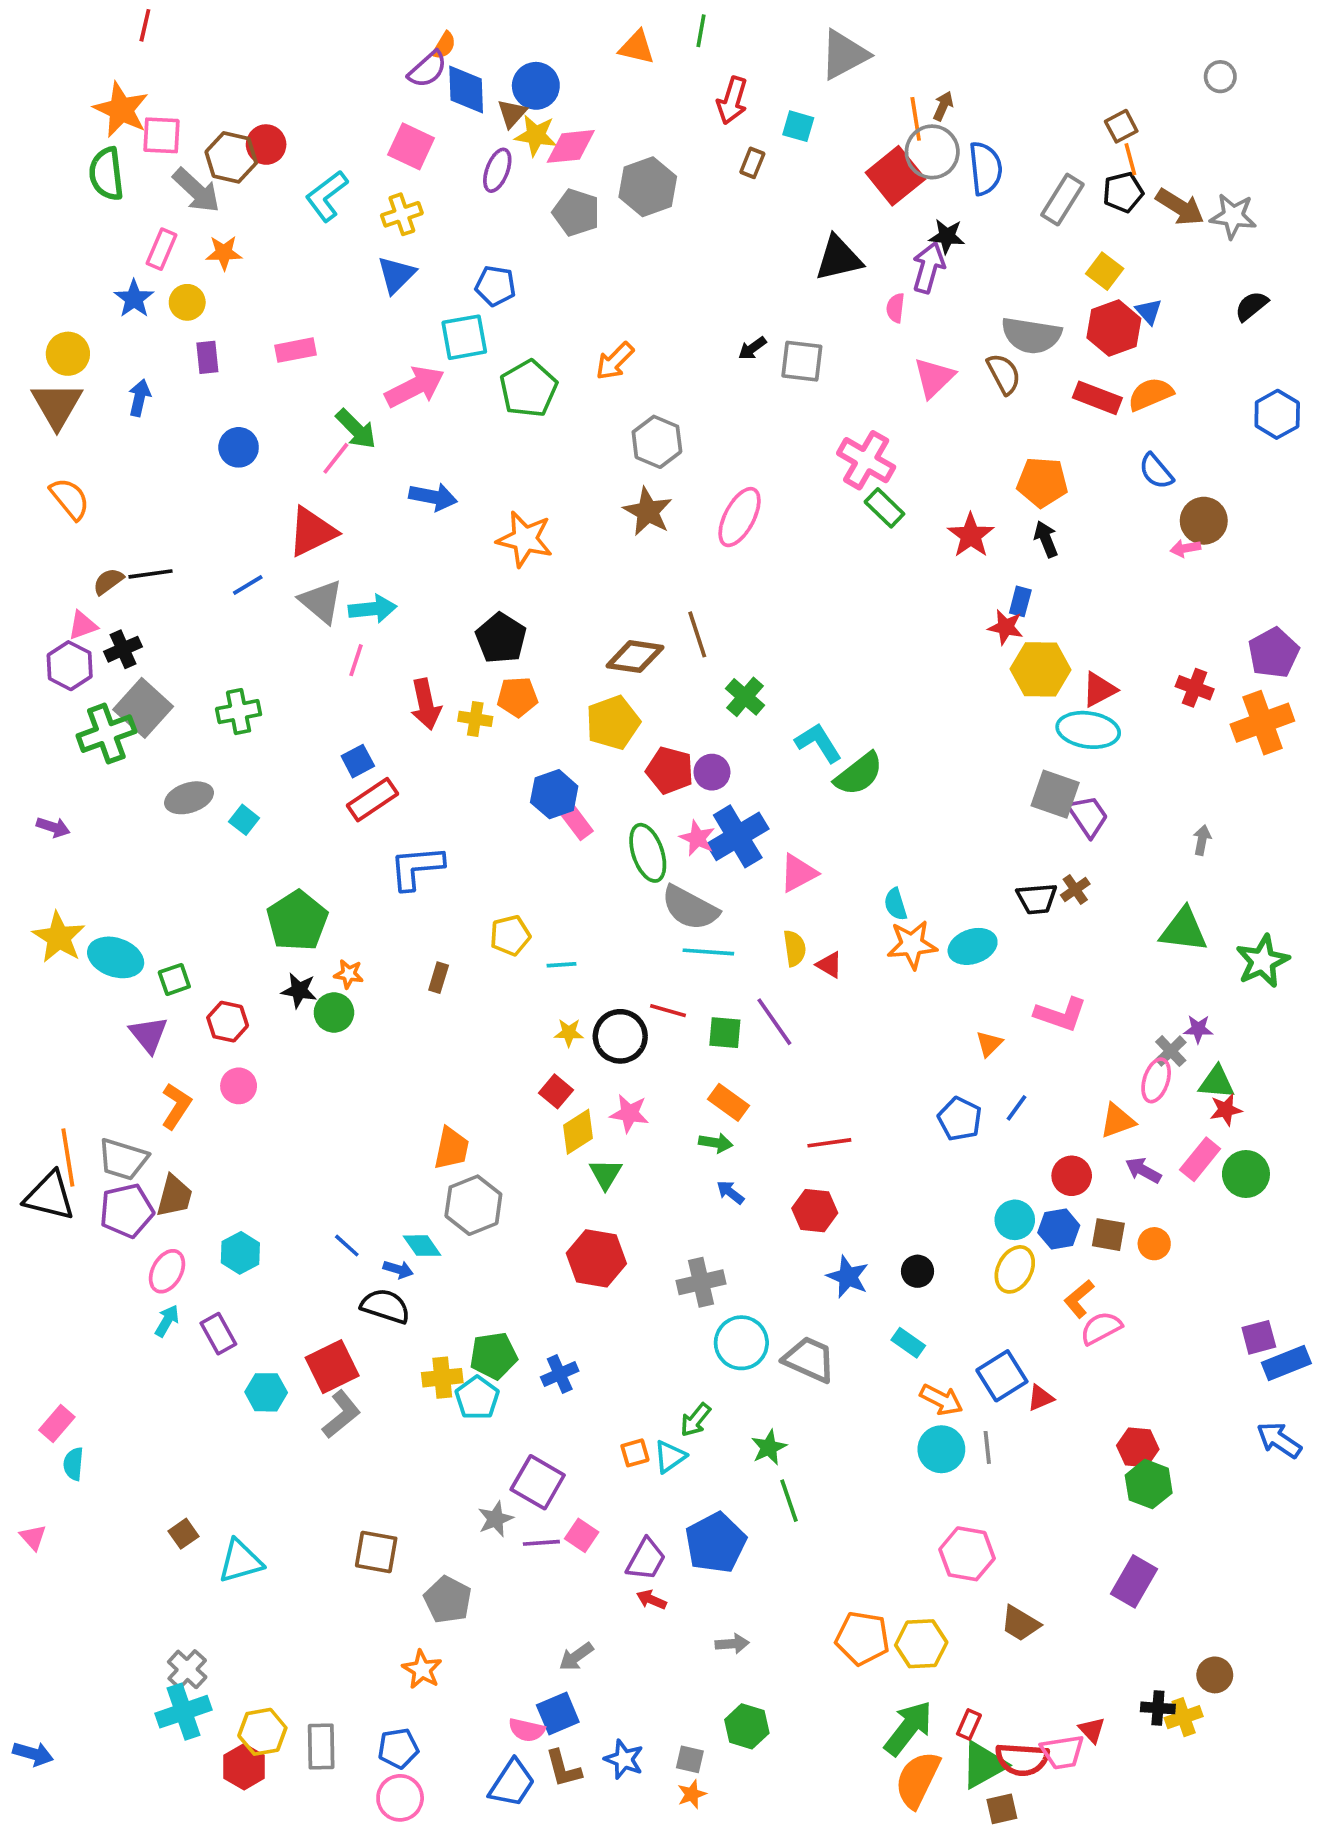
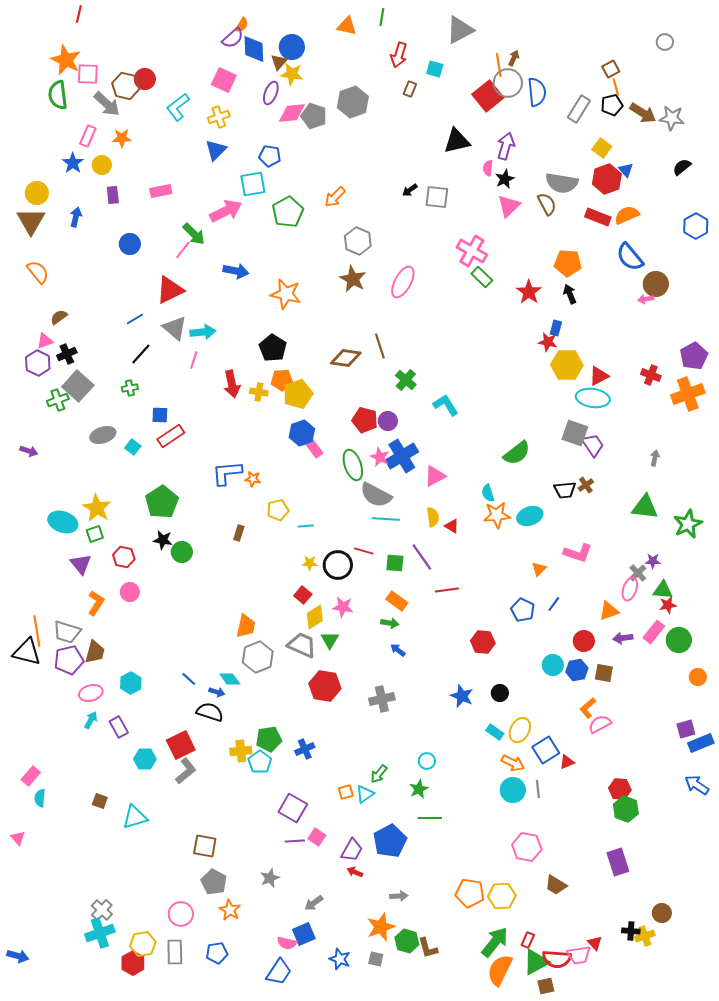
pink diamond: (571, 146) -> (292, 113), moved
black star: (947, 236) -> (505, 179), moved, turned -30
blue semicircle: (1156, 471) -> (630, 257), size x1.4
black line: (150, 574) -> (141, 354), moved, turned -40
green cross: (239, 712) -> (130, 388), size x0.7
yellow pentagon: (613, 723) -> (298, 394), moved
green cross: (106, 734) -> (58, 400), size x0.7
blue square: (358, 761) -> (160, 415), moved, turned 30
green semicircle: (859, 774) -> (517, 453), moved
red rectangle: (373, 800) -> (171, 436), moved
yellow star: (59, 937) -> (97, 508), moved
orange star: (349, 974) -> (253, 479), moved
red line: (829, 1143) -> (447, 590), moved
purple arrow: (1143, 1170) -> (623, 638), turned -36
red hexagon: (815, 1211) -> (483, 642), moved
orange circle: (1154, 1244) -> (698, 677), moved
yellow ellipse: (1015, 1269) -> (520, 730), moved
pink ellipse: (167, 1271) -> (91, 693), turned 45
cyan circle: (741, 1343) -> (427, 761), moved, size x0.6
gray trapezoid: (809, 1359) -> (302, 645), moved
green line: (789, 1501) -> (430, 818), turned -70
gray star: (495, 1519) -> (270, 878), moved
brown square: (184, 1534) -> (100, 801), moved, turned -35
cyan triangle: (240, 1561) -> (135, 817), moved
purple rectangle: (1134, 1581) -> (618, 862), turned -48
gray pentagon: (448, 1600) -> (214, 882), moved
brown L-shape: (563, 1769) -> (428, 948), moved
orange star: (692, 1794) -> (381, 927), moved, size x1.8
pink circle: (400, 1798) -> (181, 914), moved

